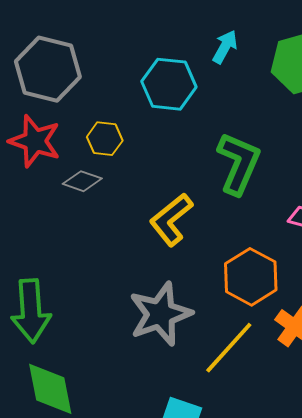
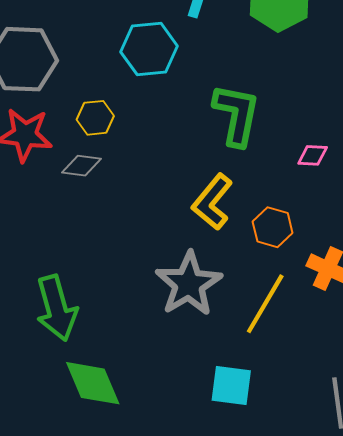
yellow L-shape: (171, 220) -> (212, 202), moved
orange hexagon: (251, 277) -> (273, 227), size x0.7

